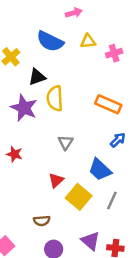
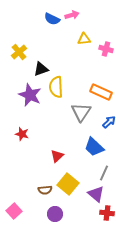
blue semicircle: (50, 41) -> (52, 19), moved, size x0.7
pink cross: (114, 53) -> (106, 49), turned 32
gray triangle: (65, 142) -> (81, 112), moved, size x1.5
yellow square: (79, 197) -> (68, 184), moved
purple triangle: (90, 241) -> (96, 194), moved

